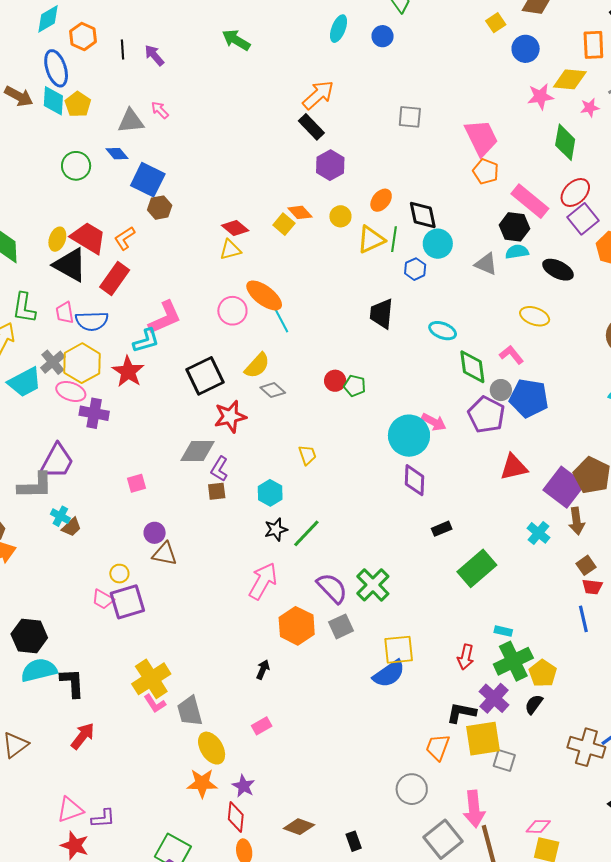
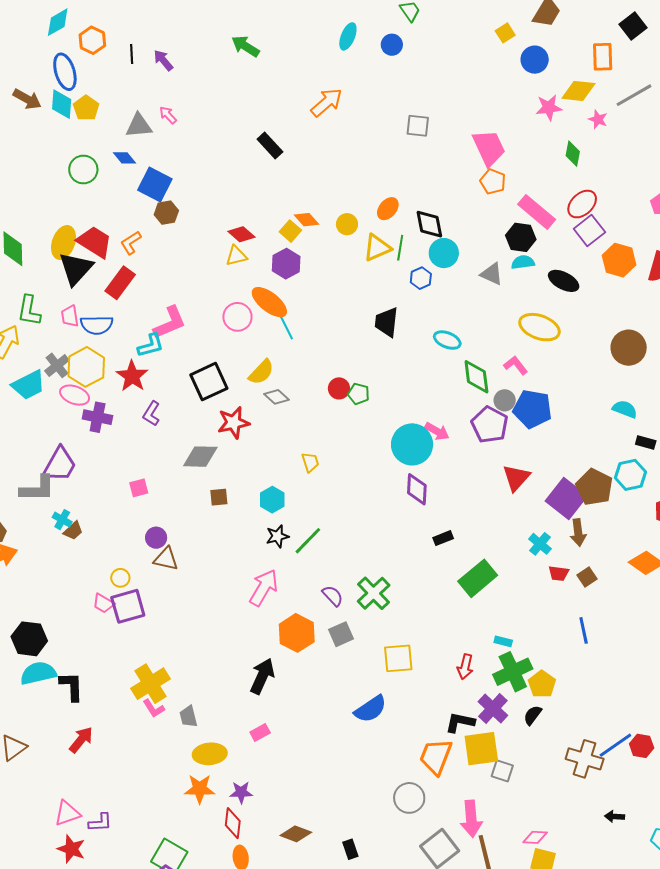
pink star: (590, 108) -> (598, 119), turned 30
black rectangle: (311, 127) -> (270, 145), moved
green diamond: (565, 142) -> (573, 154), size x0.7
purple hexagon: (330, 165) -> (286, 264), moved
yellow ellipse: (57, 239) -> (64, 242), size x1.4
black triangle: (70, 265) -> (76, 269), turned 42
yellow ellipse: (535, 316) -> (539, 327), size x1.4
red triangle: (514, 467) -> (516, 478), turned -36
purple L-shape: (219, 469) -> (151, 414), moved
red trapezoid: (592, 587) -> (559, 573), moved
purple semicircle: (332, 588) -> (333, 596), size x0.7
black arrow: (263, 670) -> (262, 676), size x1.8
blue semicircle: (389, 674) -> (370, 709), moved
gray trapezoid: (190, 711) -> (188, 717), size x0.7
orange trapezoid: (438, 747) -> (436, 757), size x1.4
yellow ellipse: (212, 748) -> (210, 754), turned -64
purple star: (244, 786) -> (241, 792), turned -30

